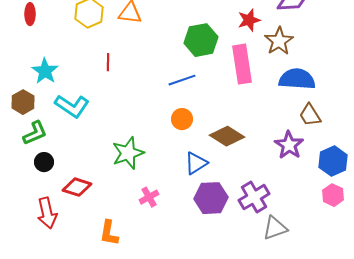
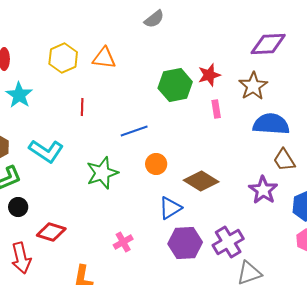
red star: (249, 20) -> (209, 75), moved
pink rectangle: (242, 64) -> (216, 109), size x0.5
cyan star: (45, 71) -> (19, 95), moved
blue line: (182, 80) -> (134, 131), moved
green star: (128, 153) -> (102, 173), moved

